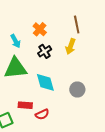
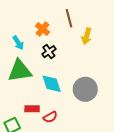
brown line: (77, 24) -> (69, 18), moved
yellow arrow: (71, 46) -> (87, 36), moved
gray circle: (77, 90) -> (85, 89), size x1.5

